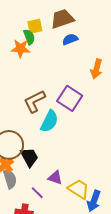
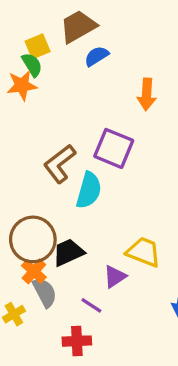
black trapezoid: (29, 157) -> (68, 252), turned -75
purple triangle: (55, 178) -> (115, 277), turned -42
yellow trapezoid: (79, 189) -> (144, 252), moved

